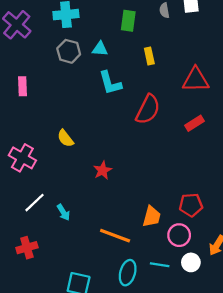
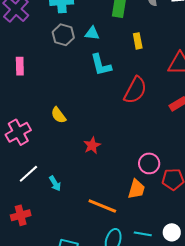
pink cross: (22, 158) -> (18, 132), turned 30
pink circle: (179, 235) -> (149, 163), moved

